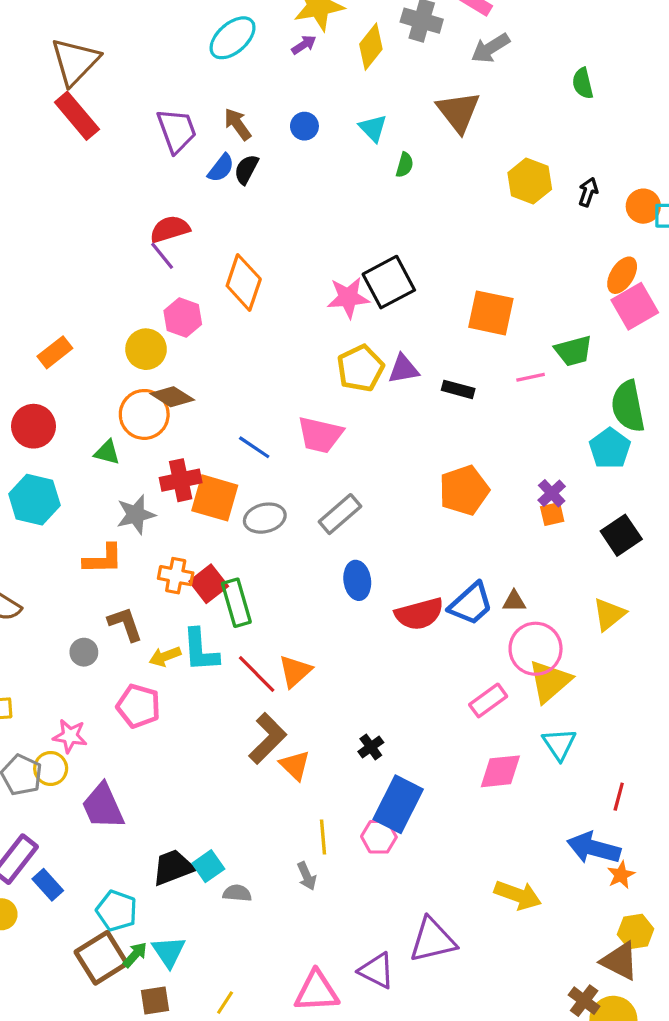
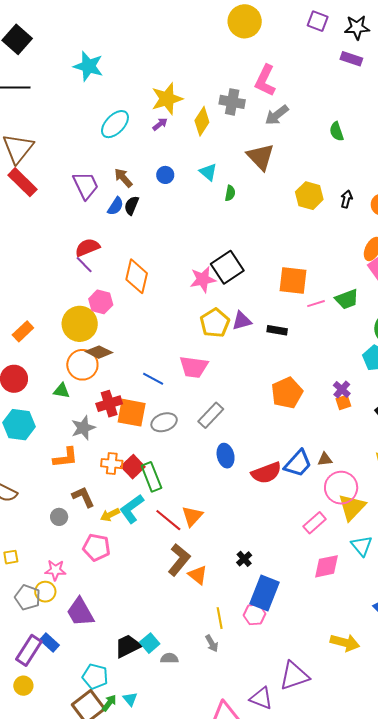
yellow circle: (146, 349) -> (80, 324), size x1.4
pink line: (531, 377) -> (316, 304), moved
cyan L-shape: (200, 650) -> (132, 509), turned 64
blue rectangle: (48, 885) -> (50, 642), moved
cyan triangle: (169, 952) -> (130, 699), size x0.7

